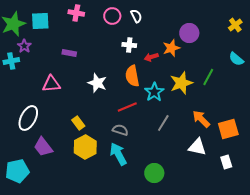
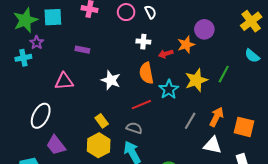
yellow cross: (235, 25) -> (251, 21), size x1.5
orange arrow: (201, 119) -> (217, 117), turned 72
yellow rectangle: (78, 123) -> (102, 121), moved
gray line: (163, 123) -> (190, 121), moved
orange square: (228, 129) -> (244, 127), turned 30

